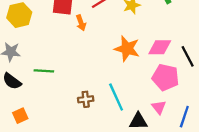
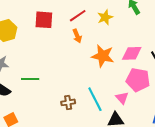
orange arrow: (81, 23) -> (77, 36), moved
pink triangle: (159, 107) -> (122, 98), moved

